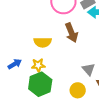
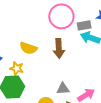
gray triangle: (88, 69) -> (63, 89), turned 48

